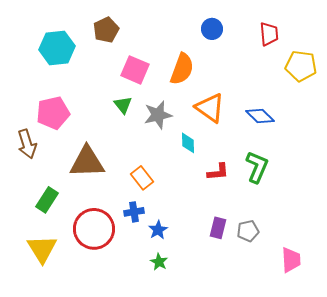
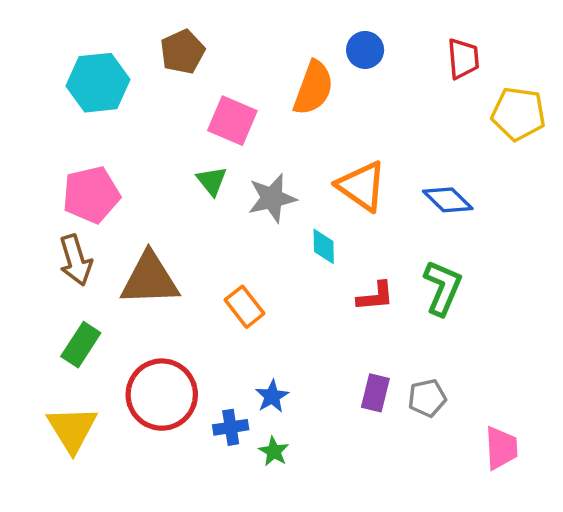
orange semicircle: (182, 69) -> (313, 88), moved
brown arrow: (27, 144) -> (76, 260), moved
blue cross: (134, 212) -> (231, 427), moved

